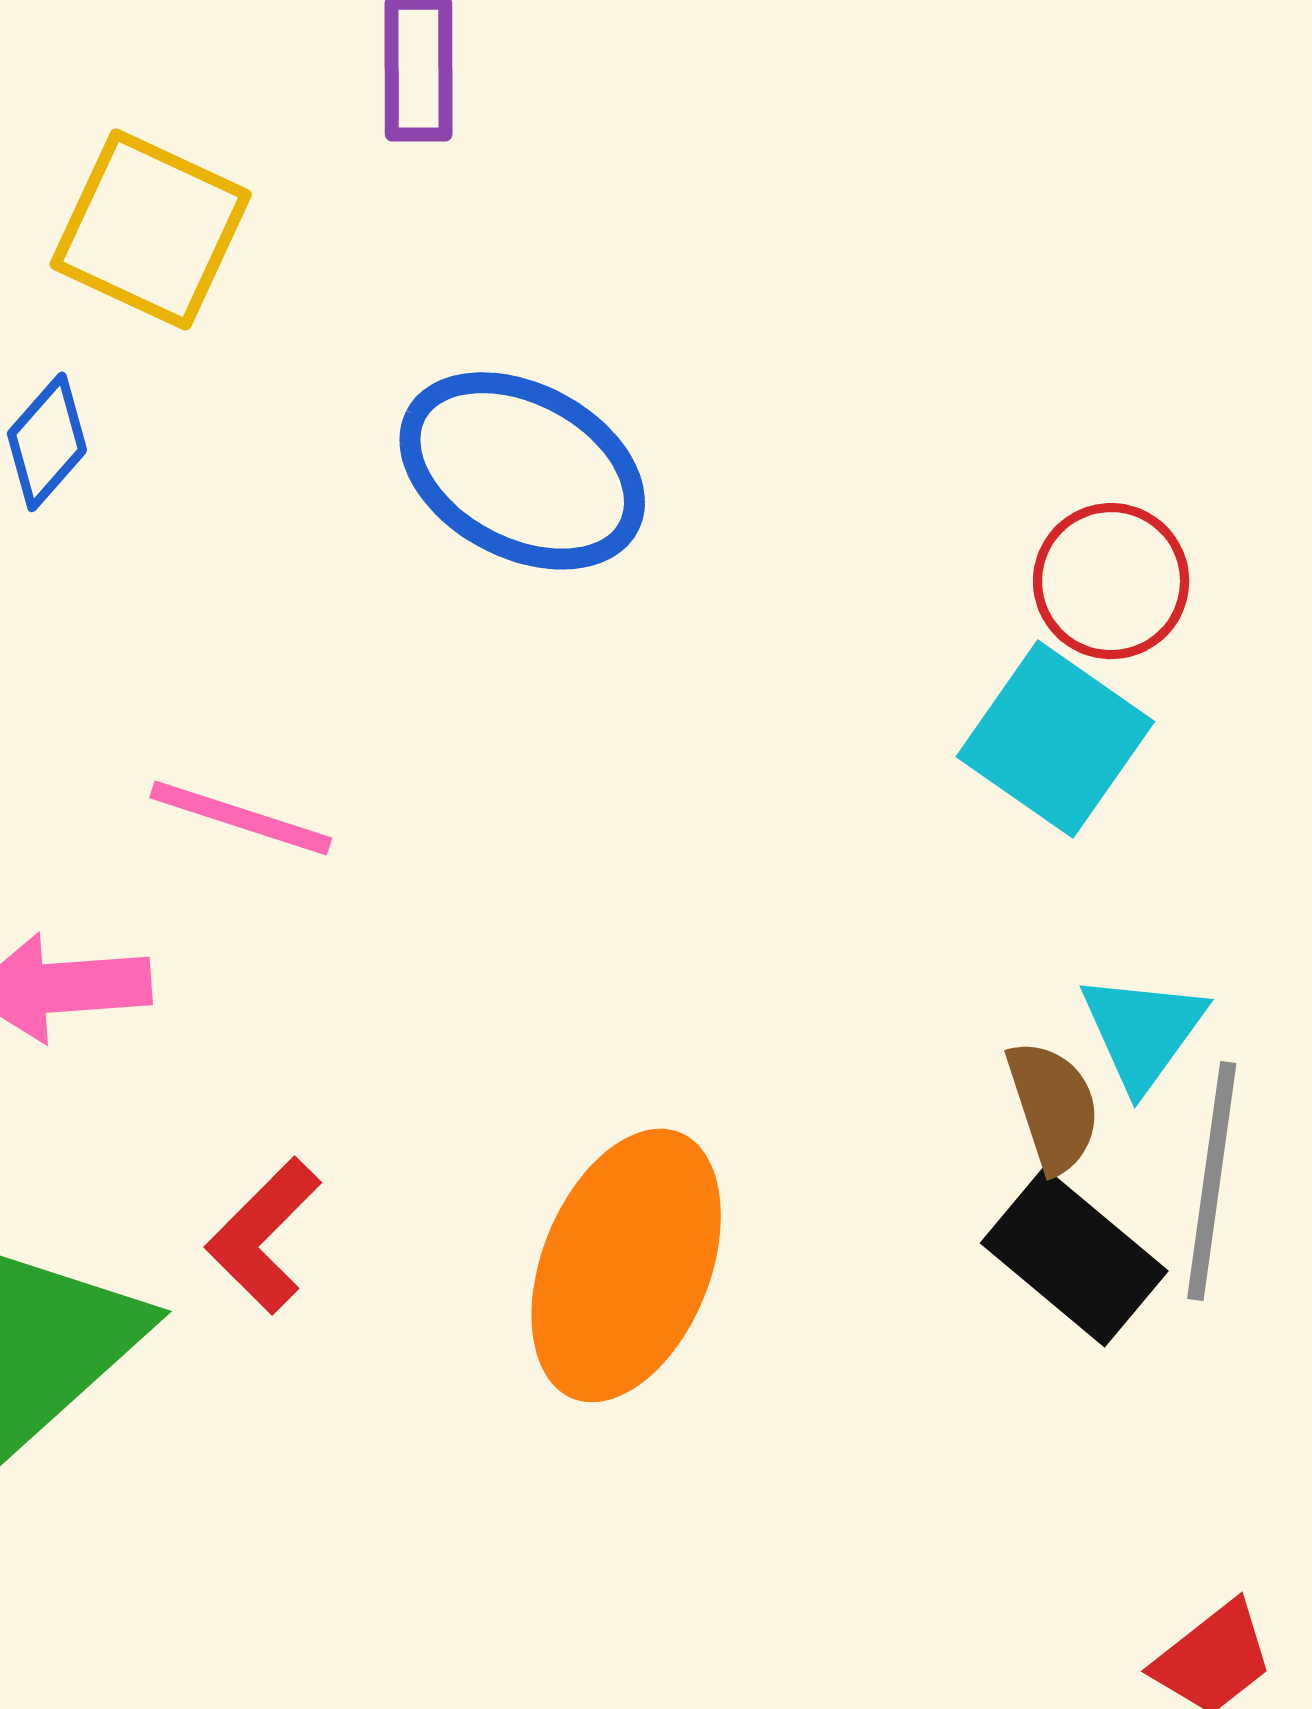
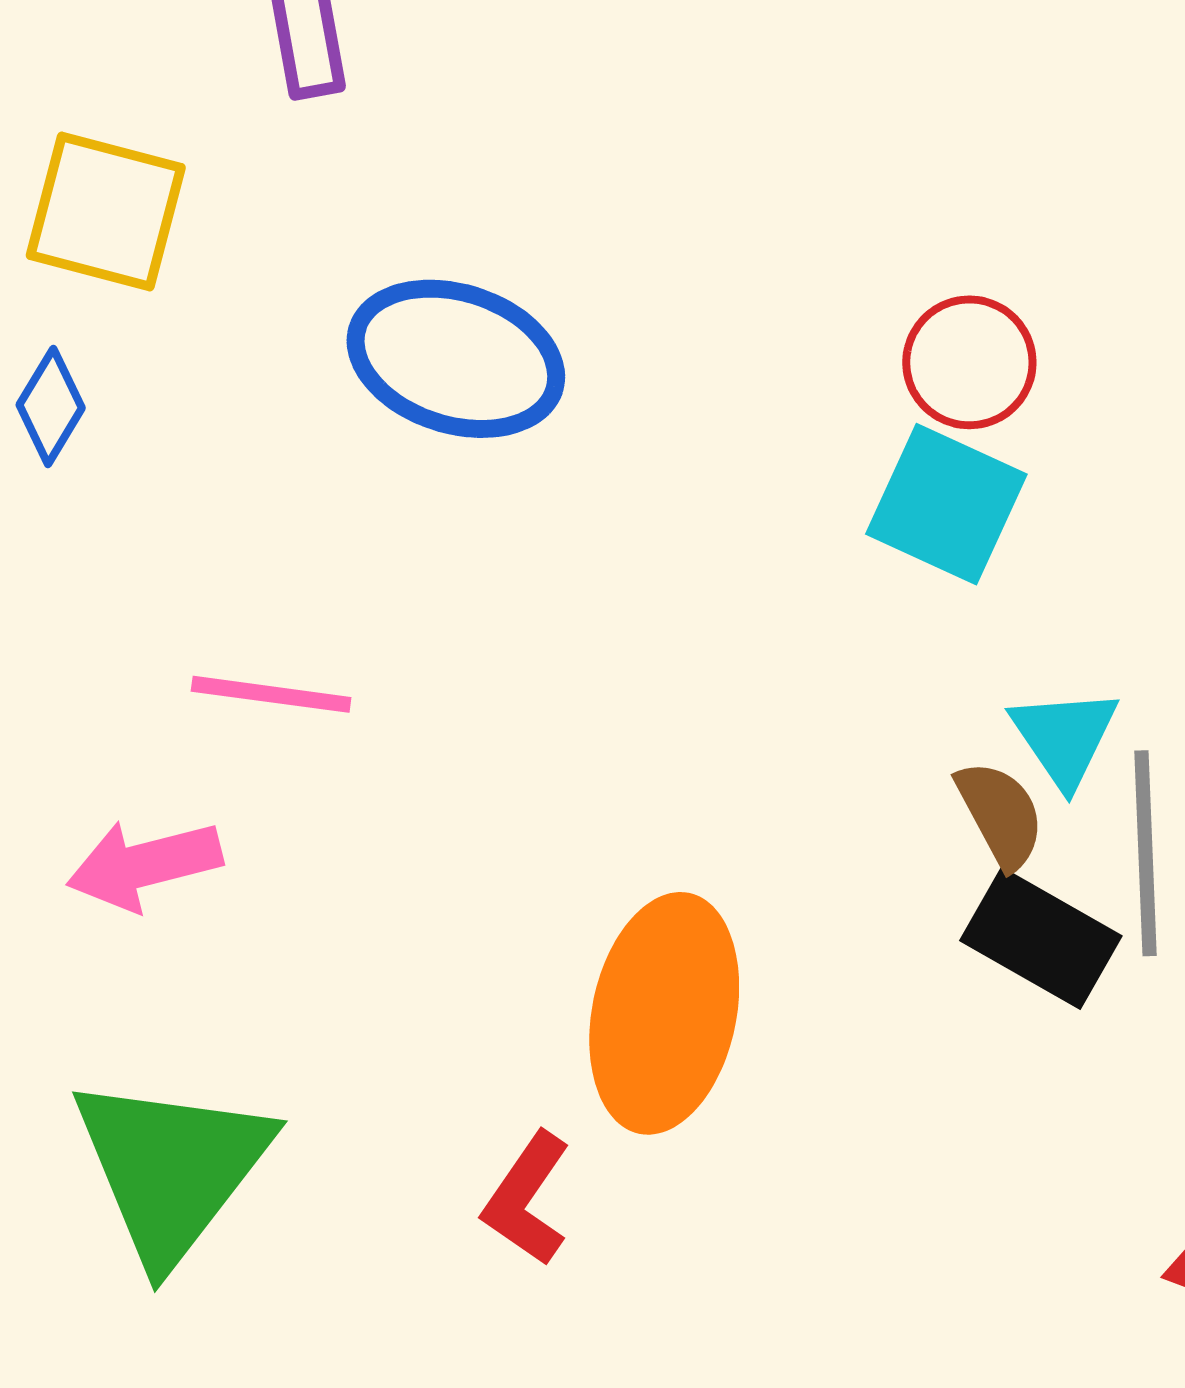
red L-shape: (263, 1236) -> (527, 1199), moved

